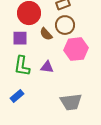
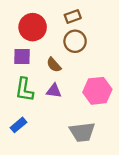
brown semicircle: (46, 34) -> (54, 65), moved
pink hexagon: (76, 49) -> (97, 91), moved

